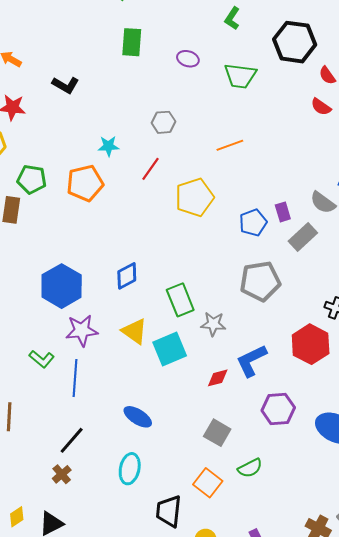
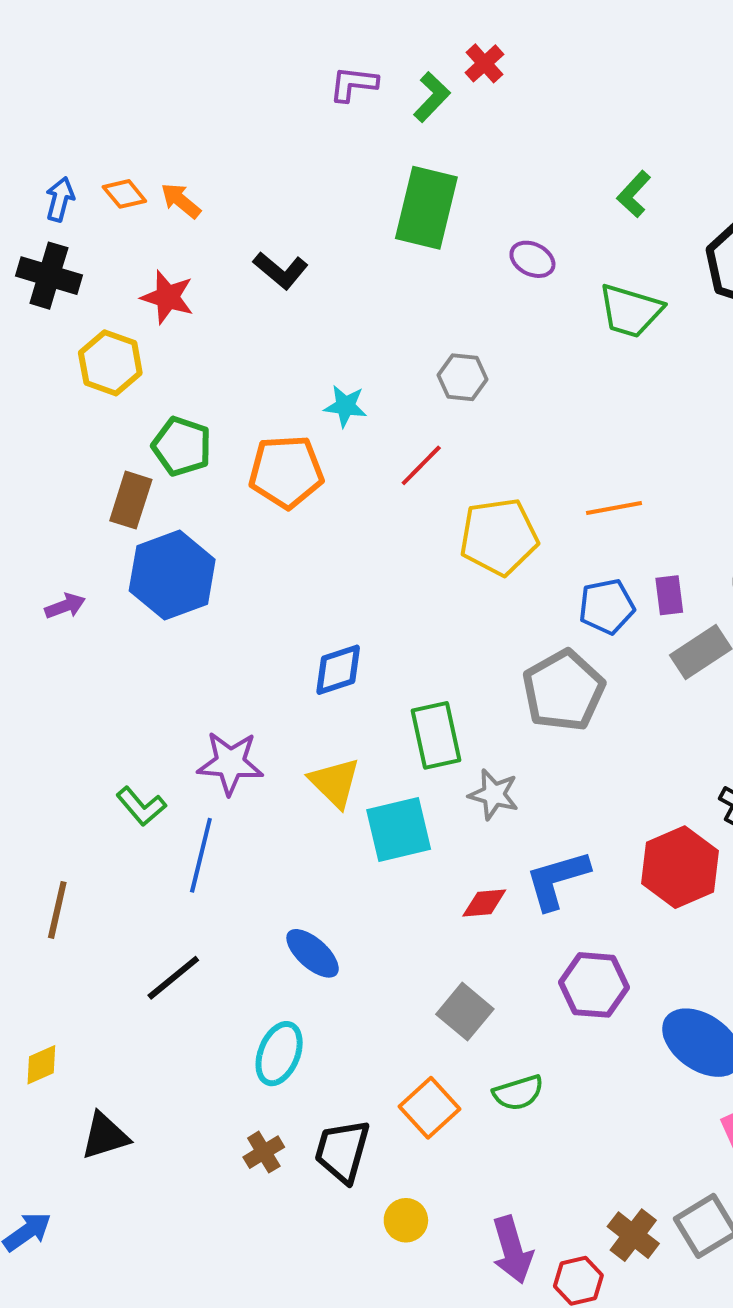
green rectangle: (132, 42) -> (426, 208), size x1.4
orange line: (230, 145) -> (614, 508), moved
gray pentagon: (260, 281) -> (563, 691), moved, turned -30
blue hexagon: (62, 286) -> (172, 575), moved
brown cross: (62, 474) -> (264, 1152), moved
yellow diamond: (17, 517) -> (41, 1065), moved

